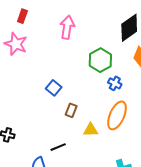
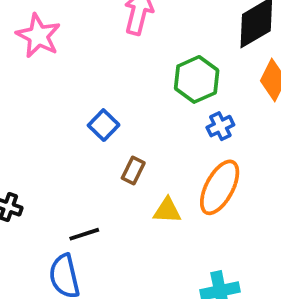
blue cross: (115, 83) -> (220, 126), turned 32
black line: (58, 147) -> (84, 234), moved

